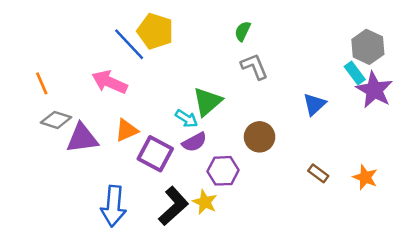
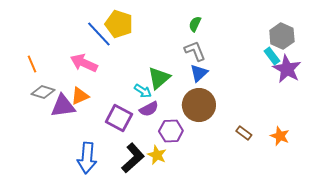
green semicircle: (243, 31) -> (195, 24), moved
blue triangle: (314, 104) -> (199, 73), moved
orange triangle: (127, 130) -> (80, 96), moved
brown circle: (260, 137) -> (199, 105), size x1.4

